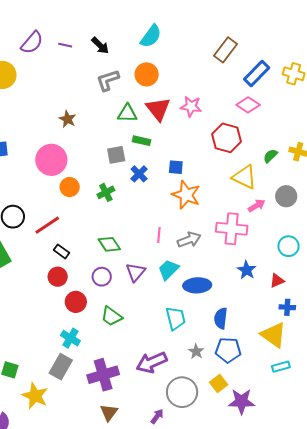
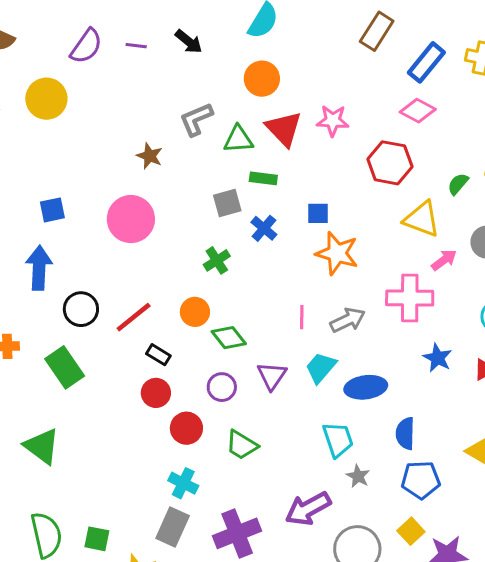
gray L-shape: (108, 80) -> (196, 119), moved
orange circle: (70, 187) -> (195, 312), moved
gray star: (196, 351) -> (358, 476), moved

